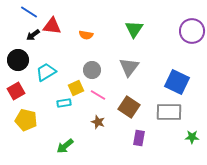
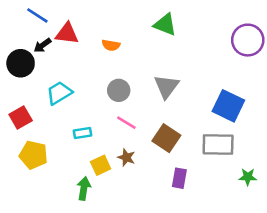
green triangle: (134, 29) -> (165, 25), moved, turned -42
black circle: (18, 60) -> (21, 63), moved
yellow square: (76, 88) -> (101, 165), moved
green arrow: (65, 146) -> (84, 188), turned 138

